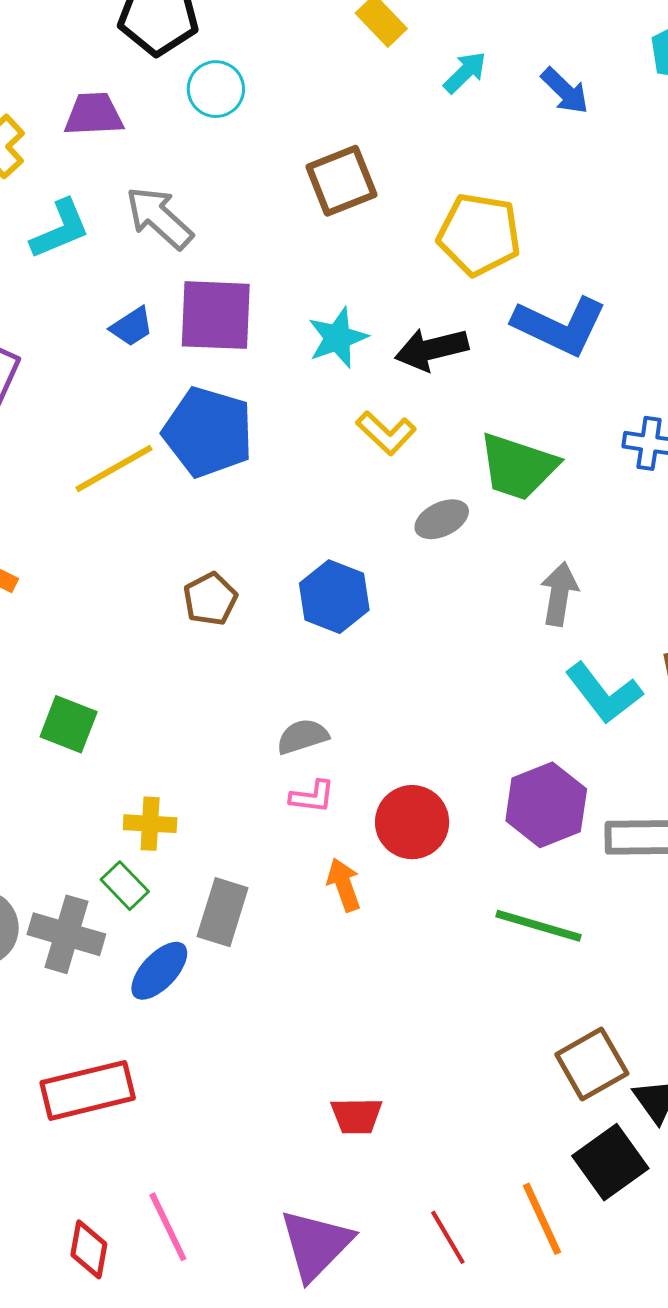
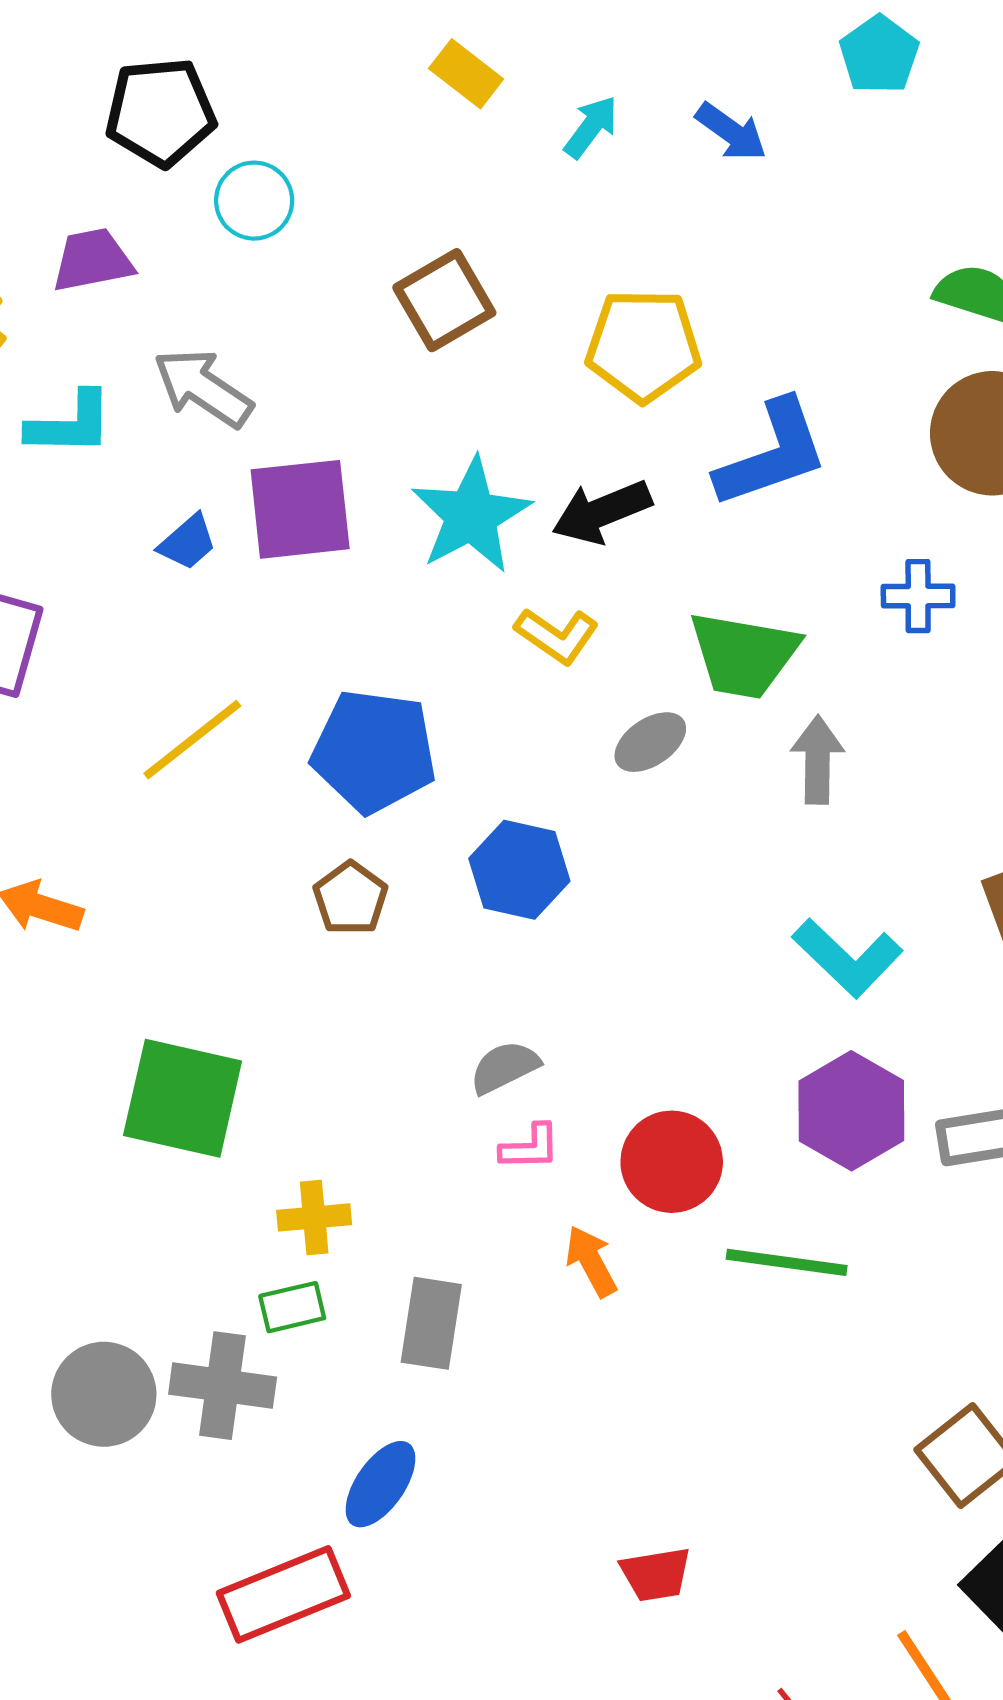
cyan L-shape: (60, 229) -> (70, 424), turned 32
blue L-shape: (560, 326) -> (772, 454), turned -36
cyan star: (338, 338) -> (471, 515), size x1.4
blue pentagon: (208, 432) -> (374, 751), moved
gray arrow: (559, 594) -> (817, 760), moved
cyan L-shape: (604, 693) -> (847, 958), moved
green square: (69, 724) -> (183, 1098), size x1.6
green rectangle: (125, 886) -> (292, 1307), turned -51
green line: (539, 926) -> (787, 1262), moved
blue ellipse: (159, 971) -> (380, 1484), moved

